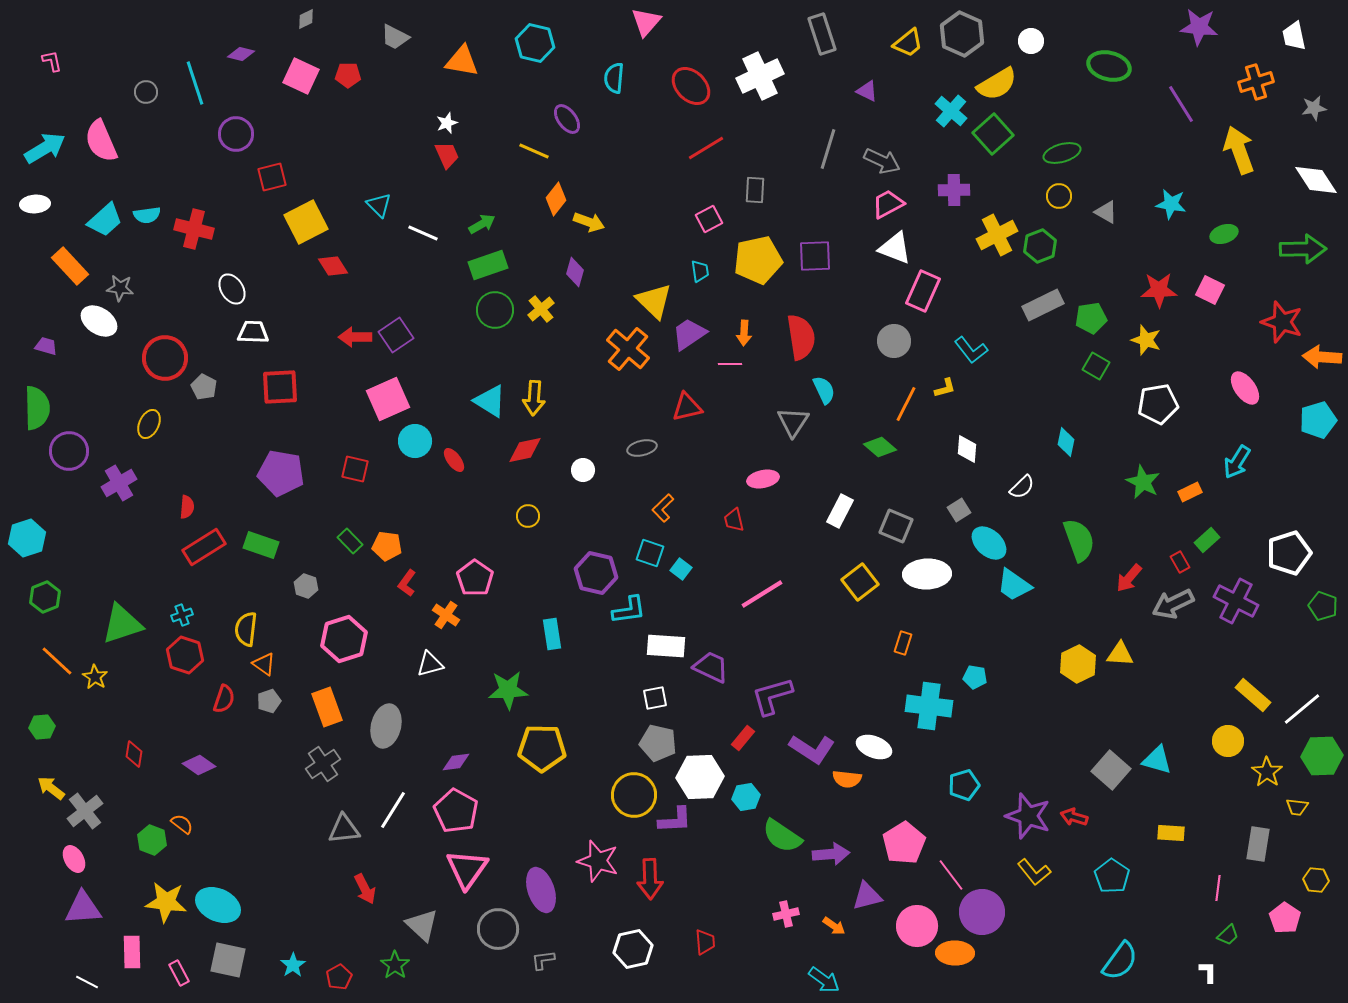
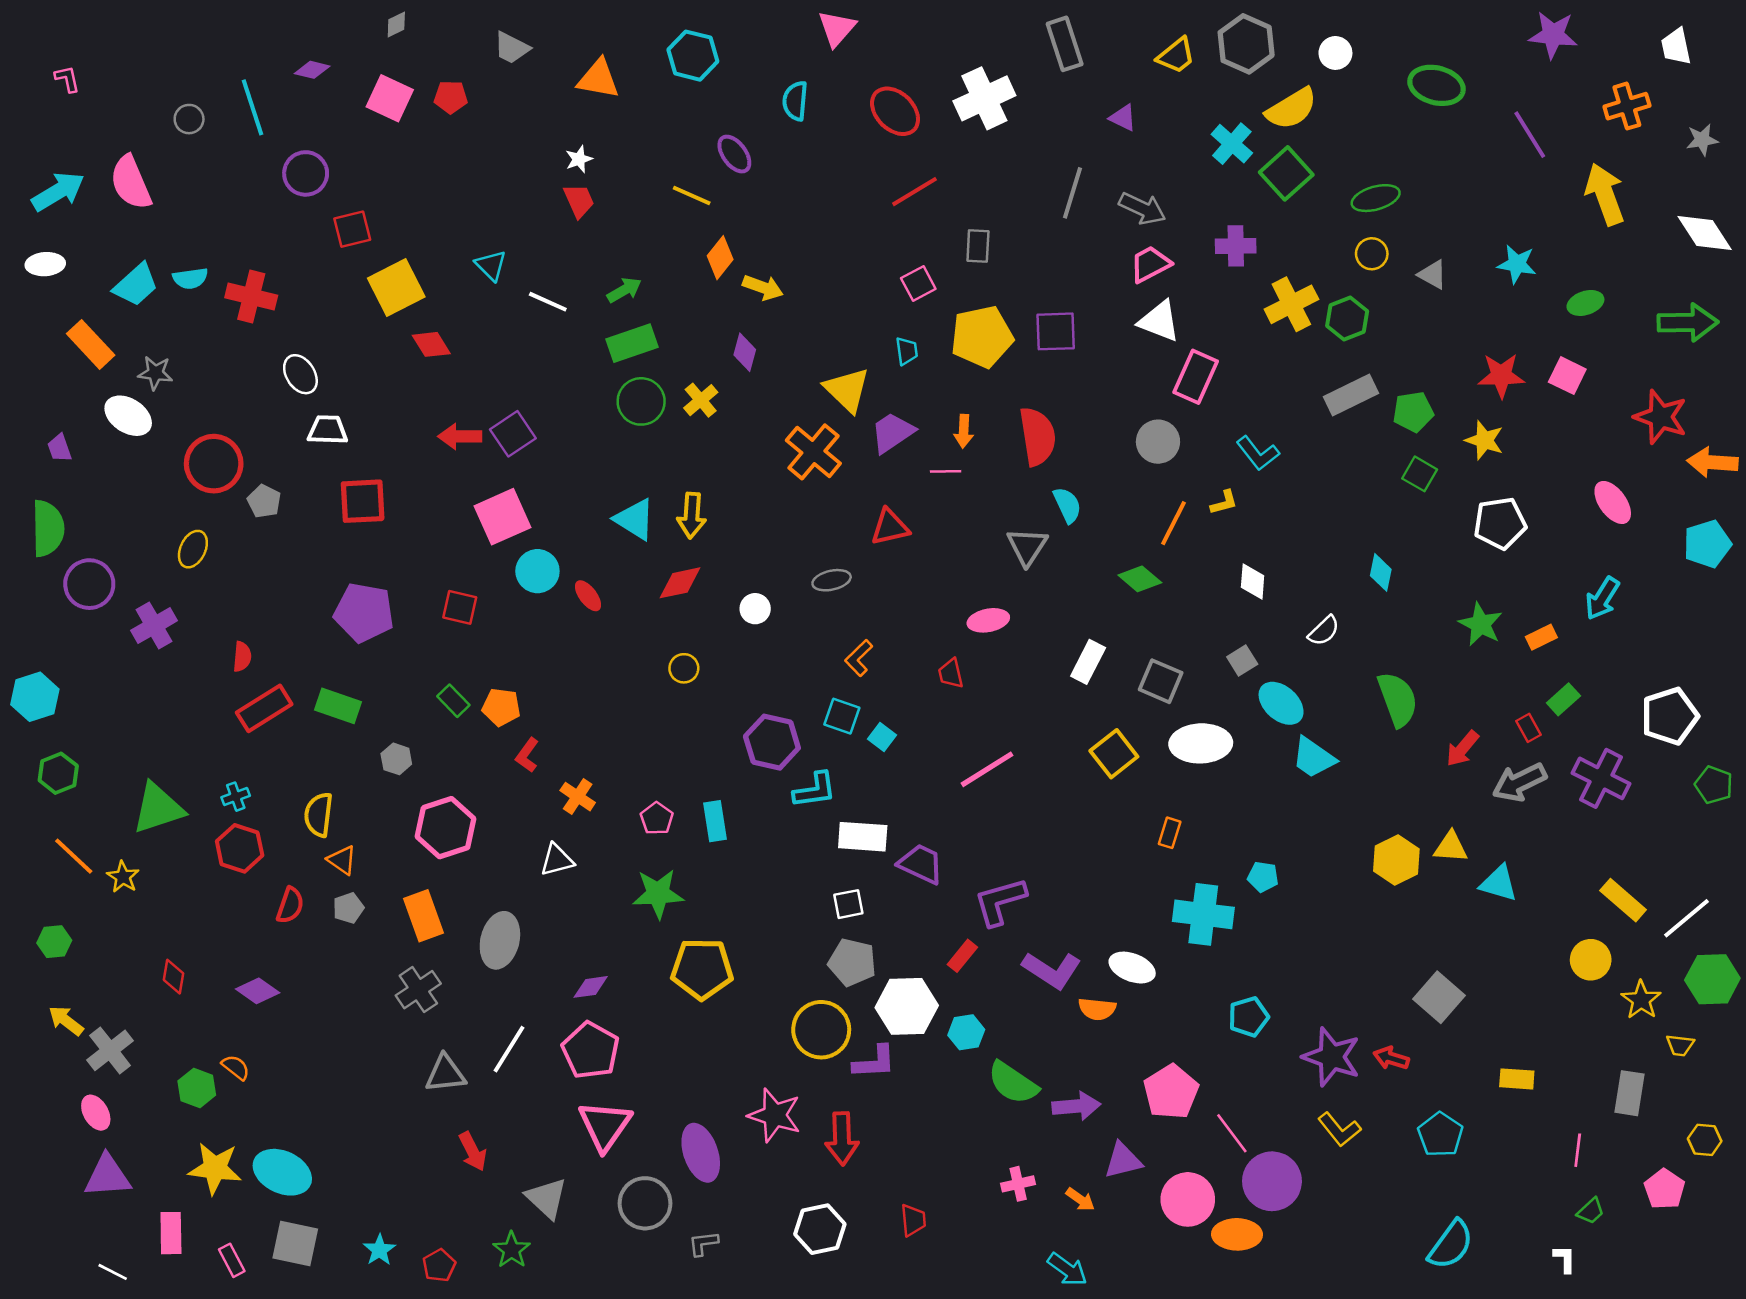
purple trapezoid: (46, 346) -> (59, 448), turned -125
pink pentagon: (475, 578) -> (657, 819), moved, size x0.7
cyan triangle: (1157, 760) -> (1499, 883), moved

